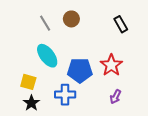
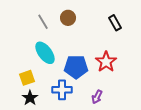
yellow square: (28, 82) -> (27, 78), turned -35
purple arrow: (116, 97) -> (97, 97), moved

